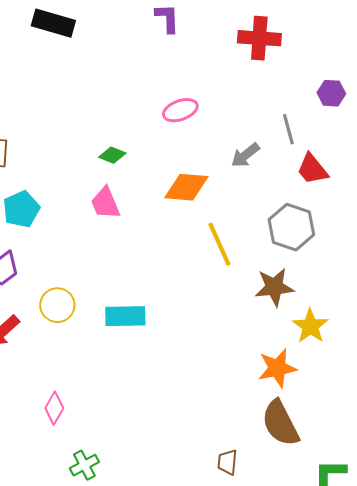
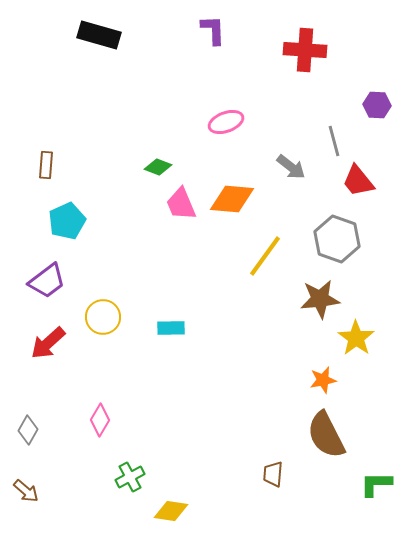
gray arrow: (245, 155) -> (291, 167), turned -104
pink trapezoid: (105, 203) -> (181, 204), moved
yellow line: (219, 244) -> (265, 256), turned 60
cyan rectangle: (125, 316) -> (171, 328), size x0.7
orange star: (277, 368) -> (323, 380), size x0.7

